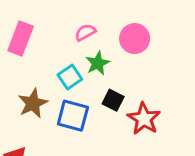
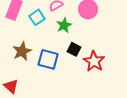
cyan square: (70, 77) -> (37, 17), moved

